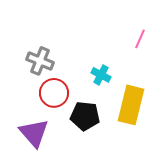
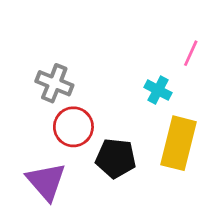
cyan cross: (101, 75) -> (158, 90), moved

